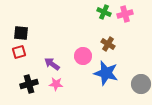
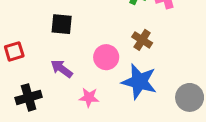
black square: (21, 33) -> (62, 24), moved
pink star: (56, 84) -> (89, 97), moved

